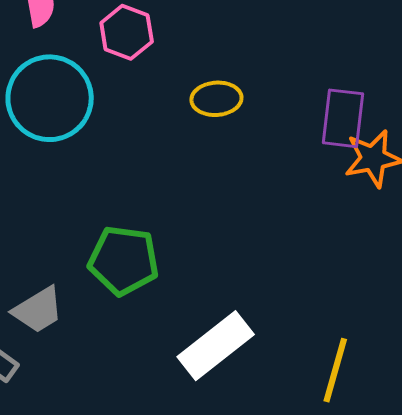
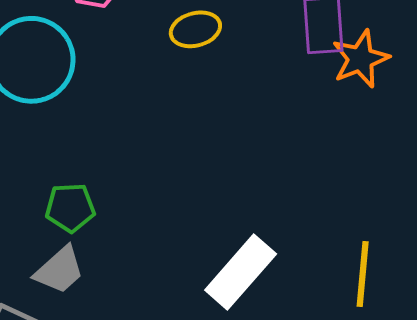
green pentagon: (124, 260) -> (70, 208), moved, size x0.7

